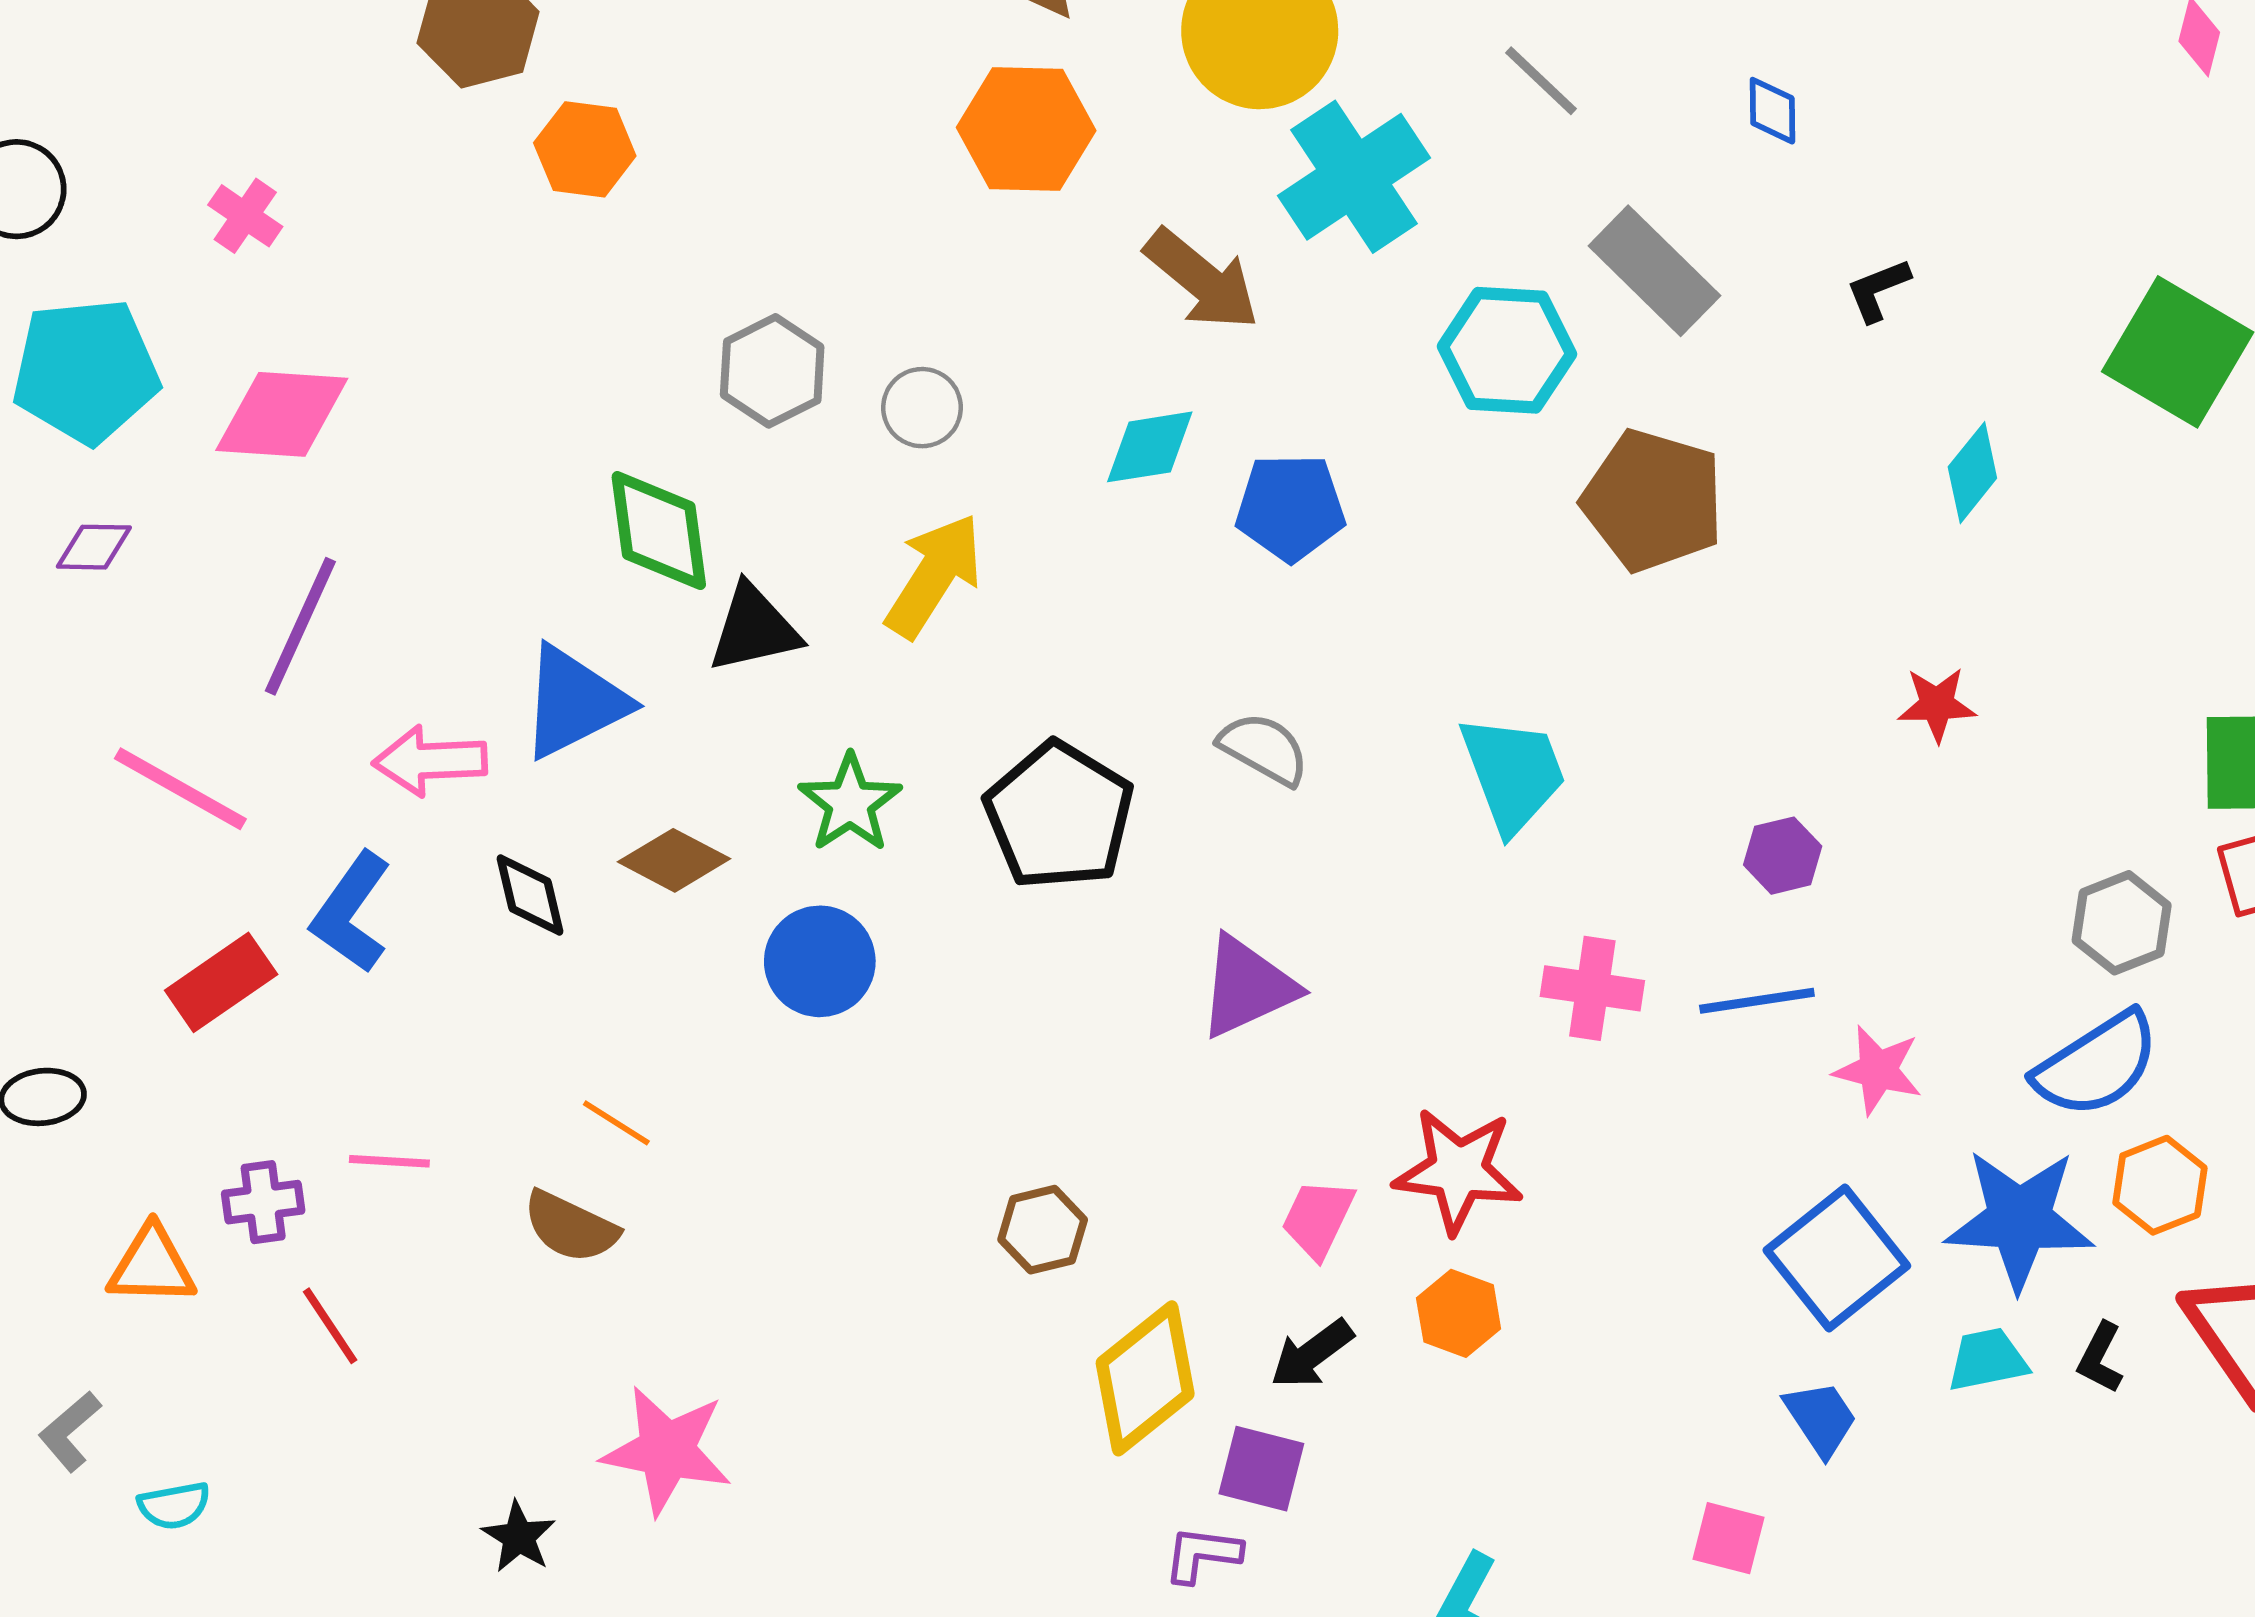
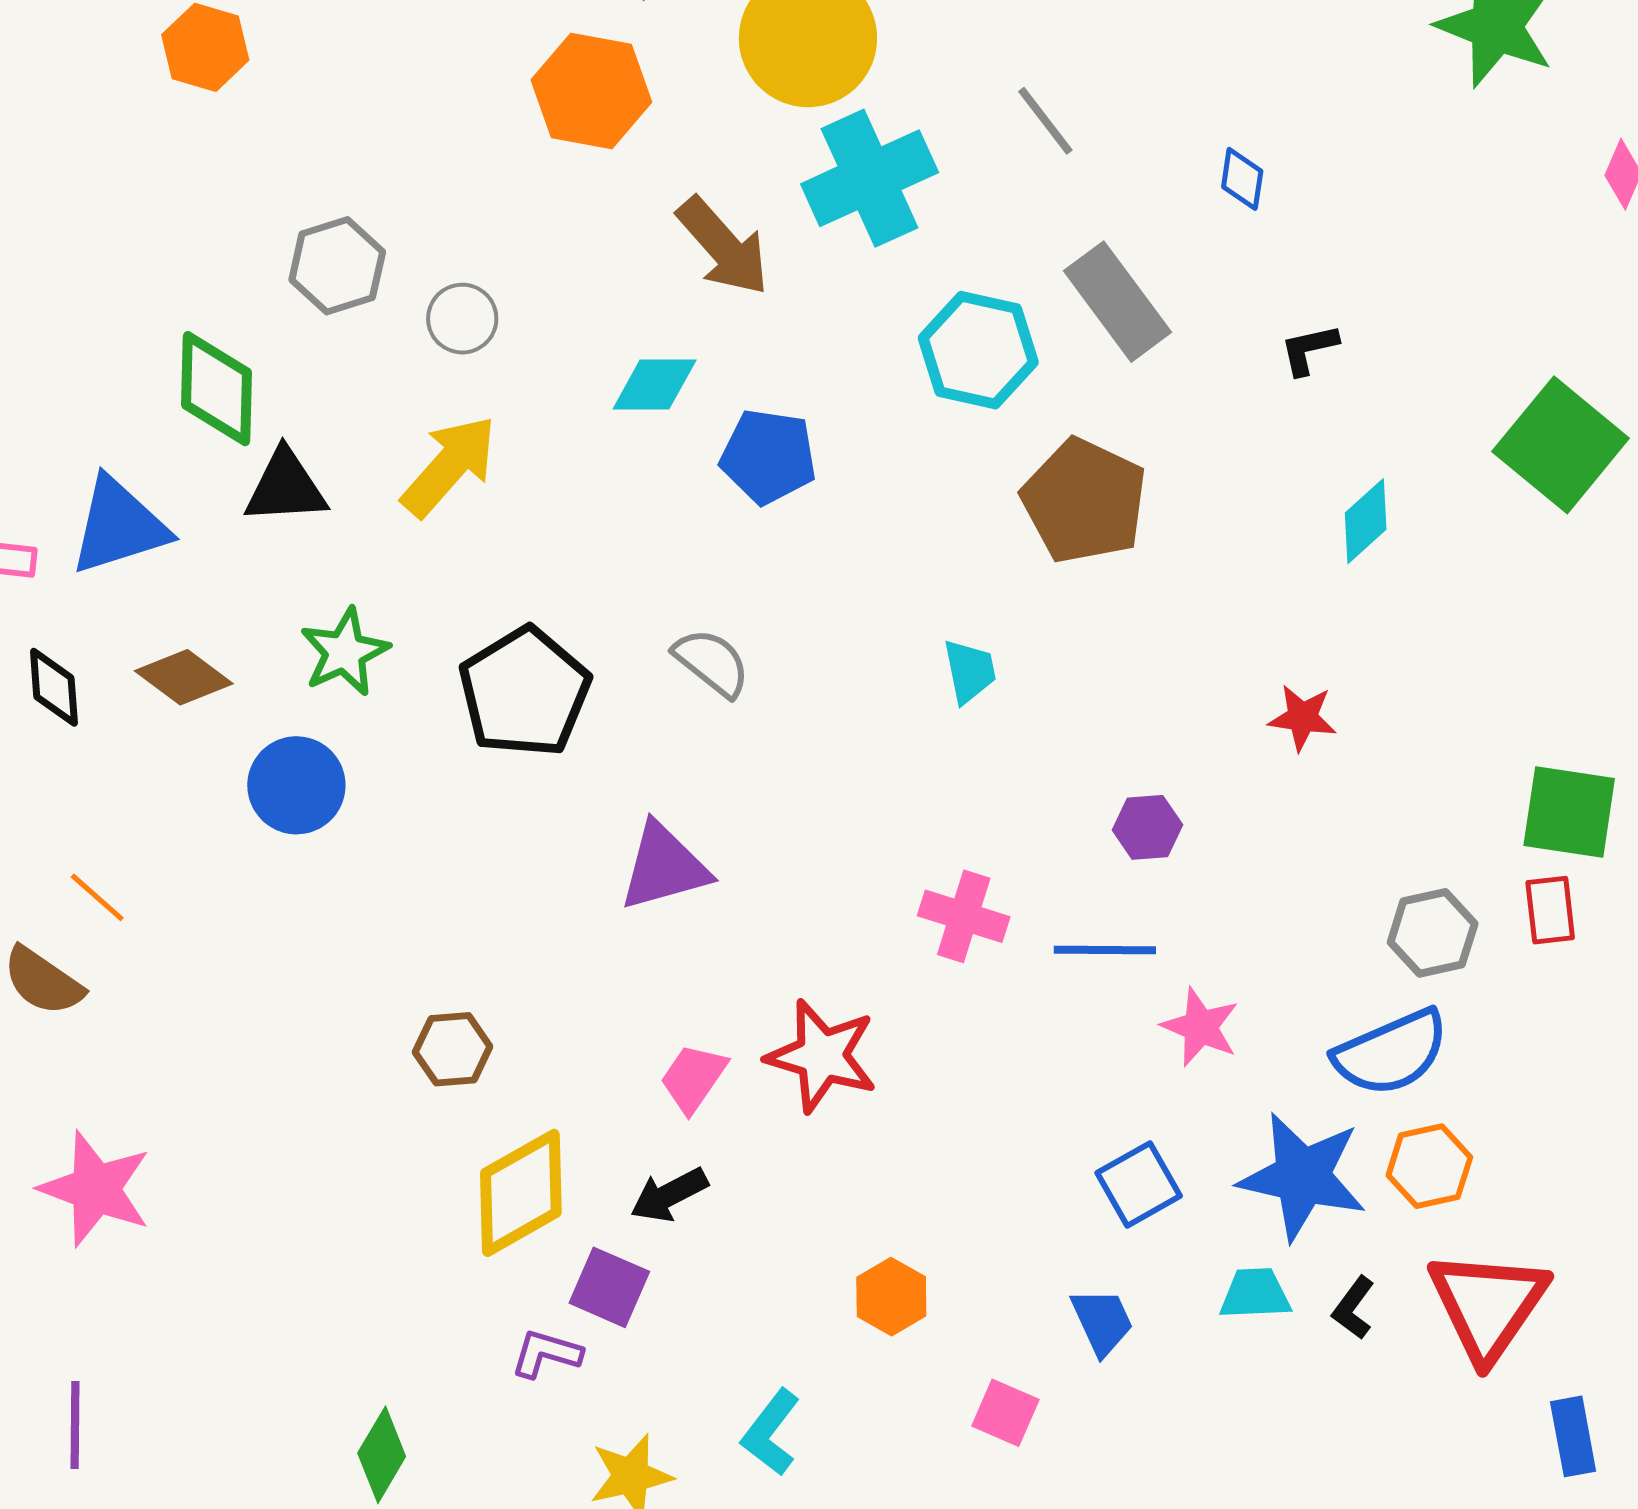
cyan trapezoid: (1513, 773) -> (970, 671), moved, size x0.6
blue square: (1837, 1258) -> (1139, 1184), size x0.7
orange hexagon: (1459, 1313) -> (891, 1297), moved

